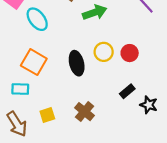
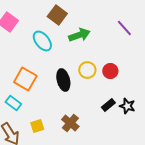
cyan ellipse: (37, 19) -> (42, 41), moved
cyan rectangle: (20, 89) -> (13, 103), turned 35
black star: (149, 105) -> (127, 106), moved

